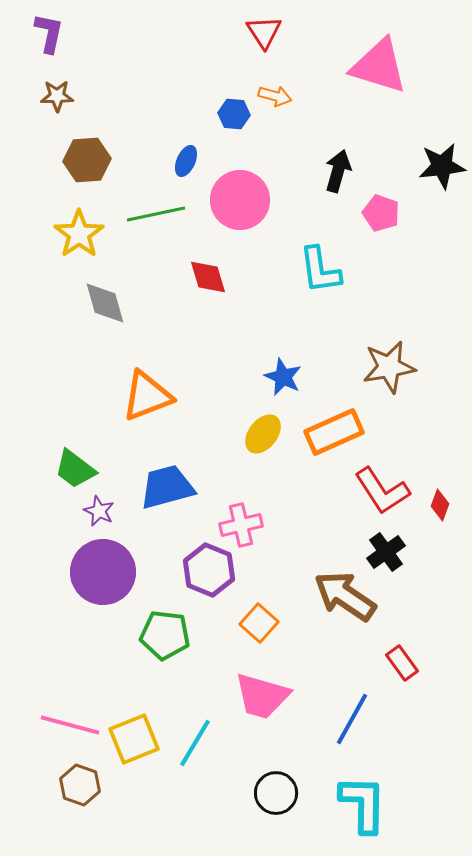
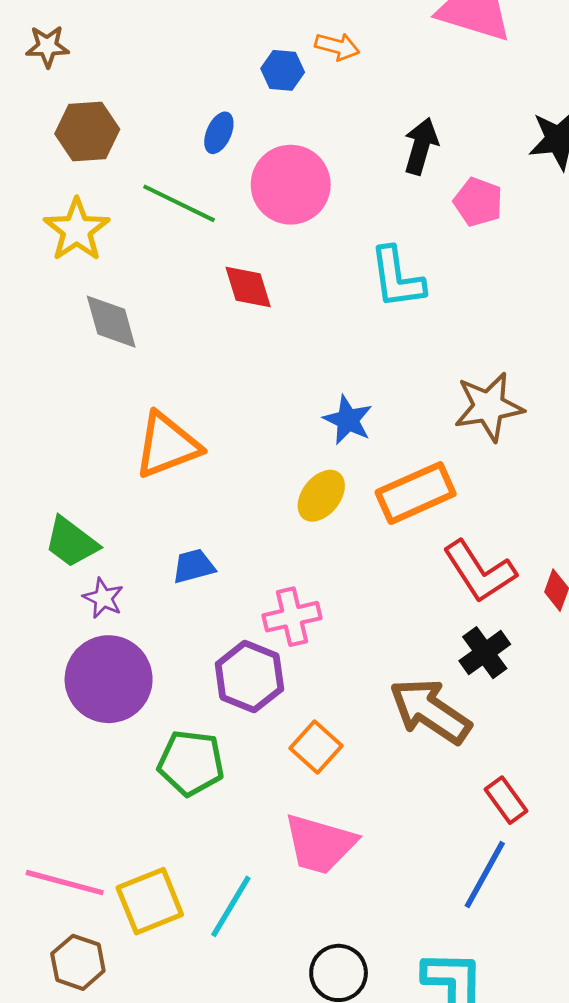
green line: (156, 214) -> (179, 203), turned 38
blue trapezoid: (167, 487) -> (194, 566), size x0.6
blue line: (352, 719) -> (485, 875), moved

